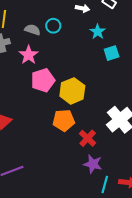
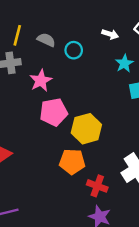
gray semicircle: (32, 30) -> (46, 40), moved
red cross: (88, 138) -> (97, 186), turned -30

